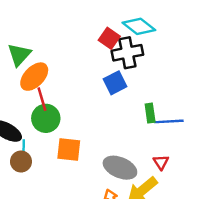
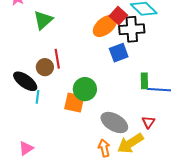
orange ellipse: (34, 77) -> (105, 26), moved
green circle: (46, 118) -> (85, 89), moved
brown circle: (21, 162) -> (45, 67), moved

